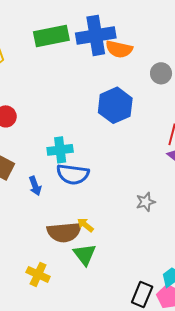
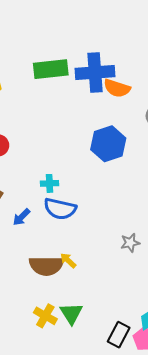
cyan cross: (60, 150) -> (50, 183), size x0.7
blue arrow: (35, 186) -> (21, 217), turned 60
green triangle: (85, 254) -> (71, 313), moved
yellow cross: (38, 274) -> (45, 316), moved

